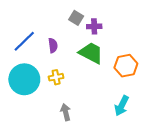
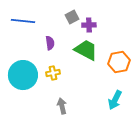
gray square: (76, 18) -> (72, 17), turned 32
blue line: (24, 41) -> (23, 21), moved, turned 50

